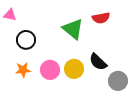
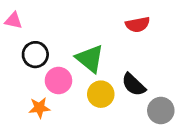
green triangle: (73, 29) -> (90, 59), moved
orange star: (23, 70) -> (39, 108), moved
pink circle: (50, 70) -> (58, 80), moved

